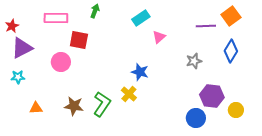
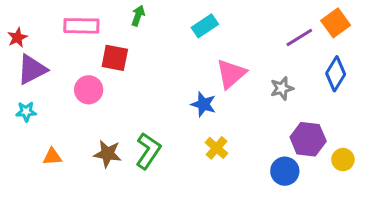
purple line: (206, 26) -> (299, 37), turned -30
pink triangle: (159, 37) -> (231, 74), moved, size x1.6
yellow cross: (129, 94) -> (217, 148), moved

